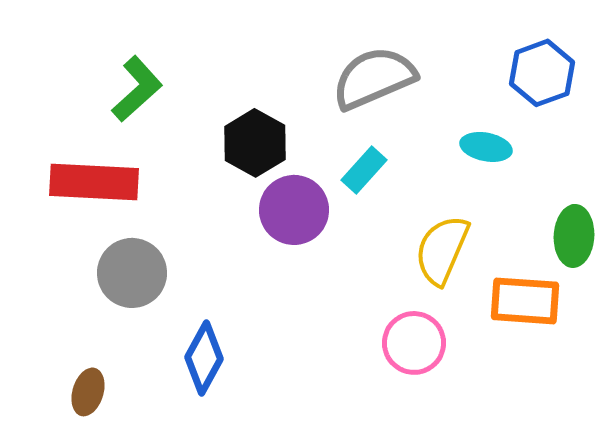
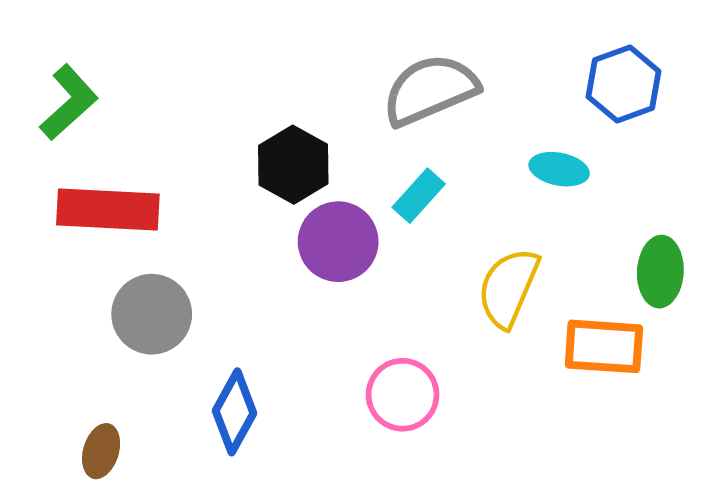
green L-shape: (137, 89) -> (69, 102), moved
pink circle: (414, 343) -> (403, 395), moved

